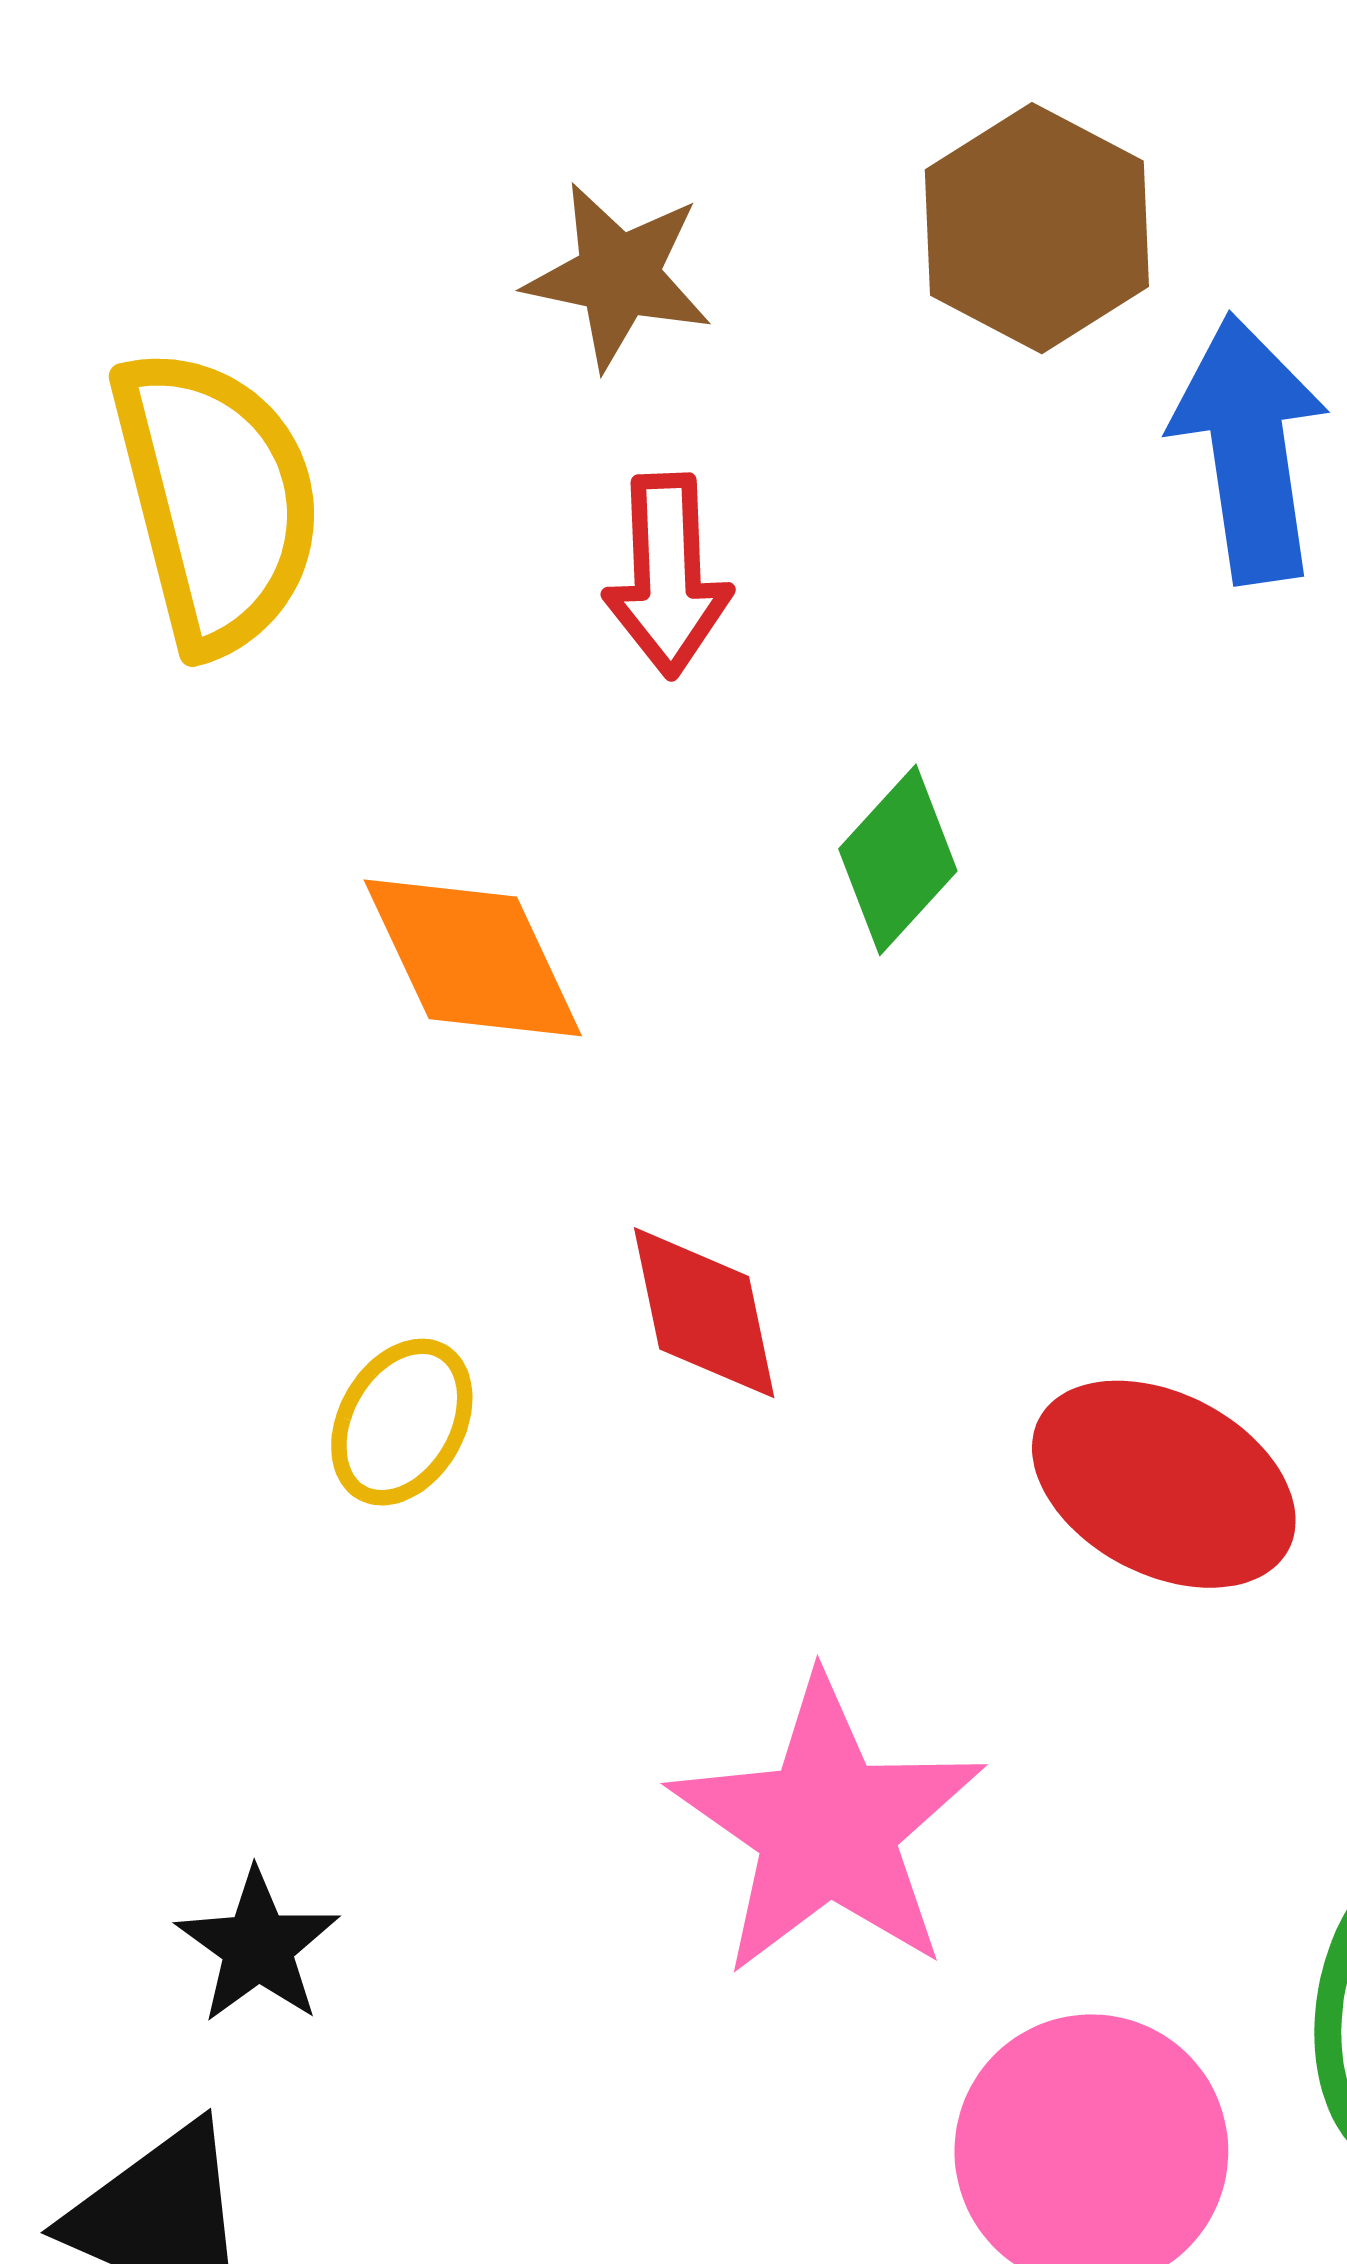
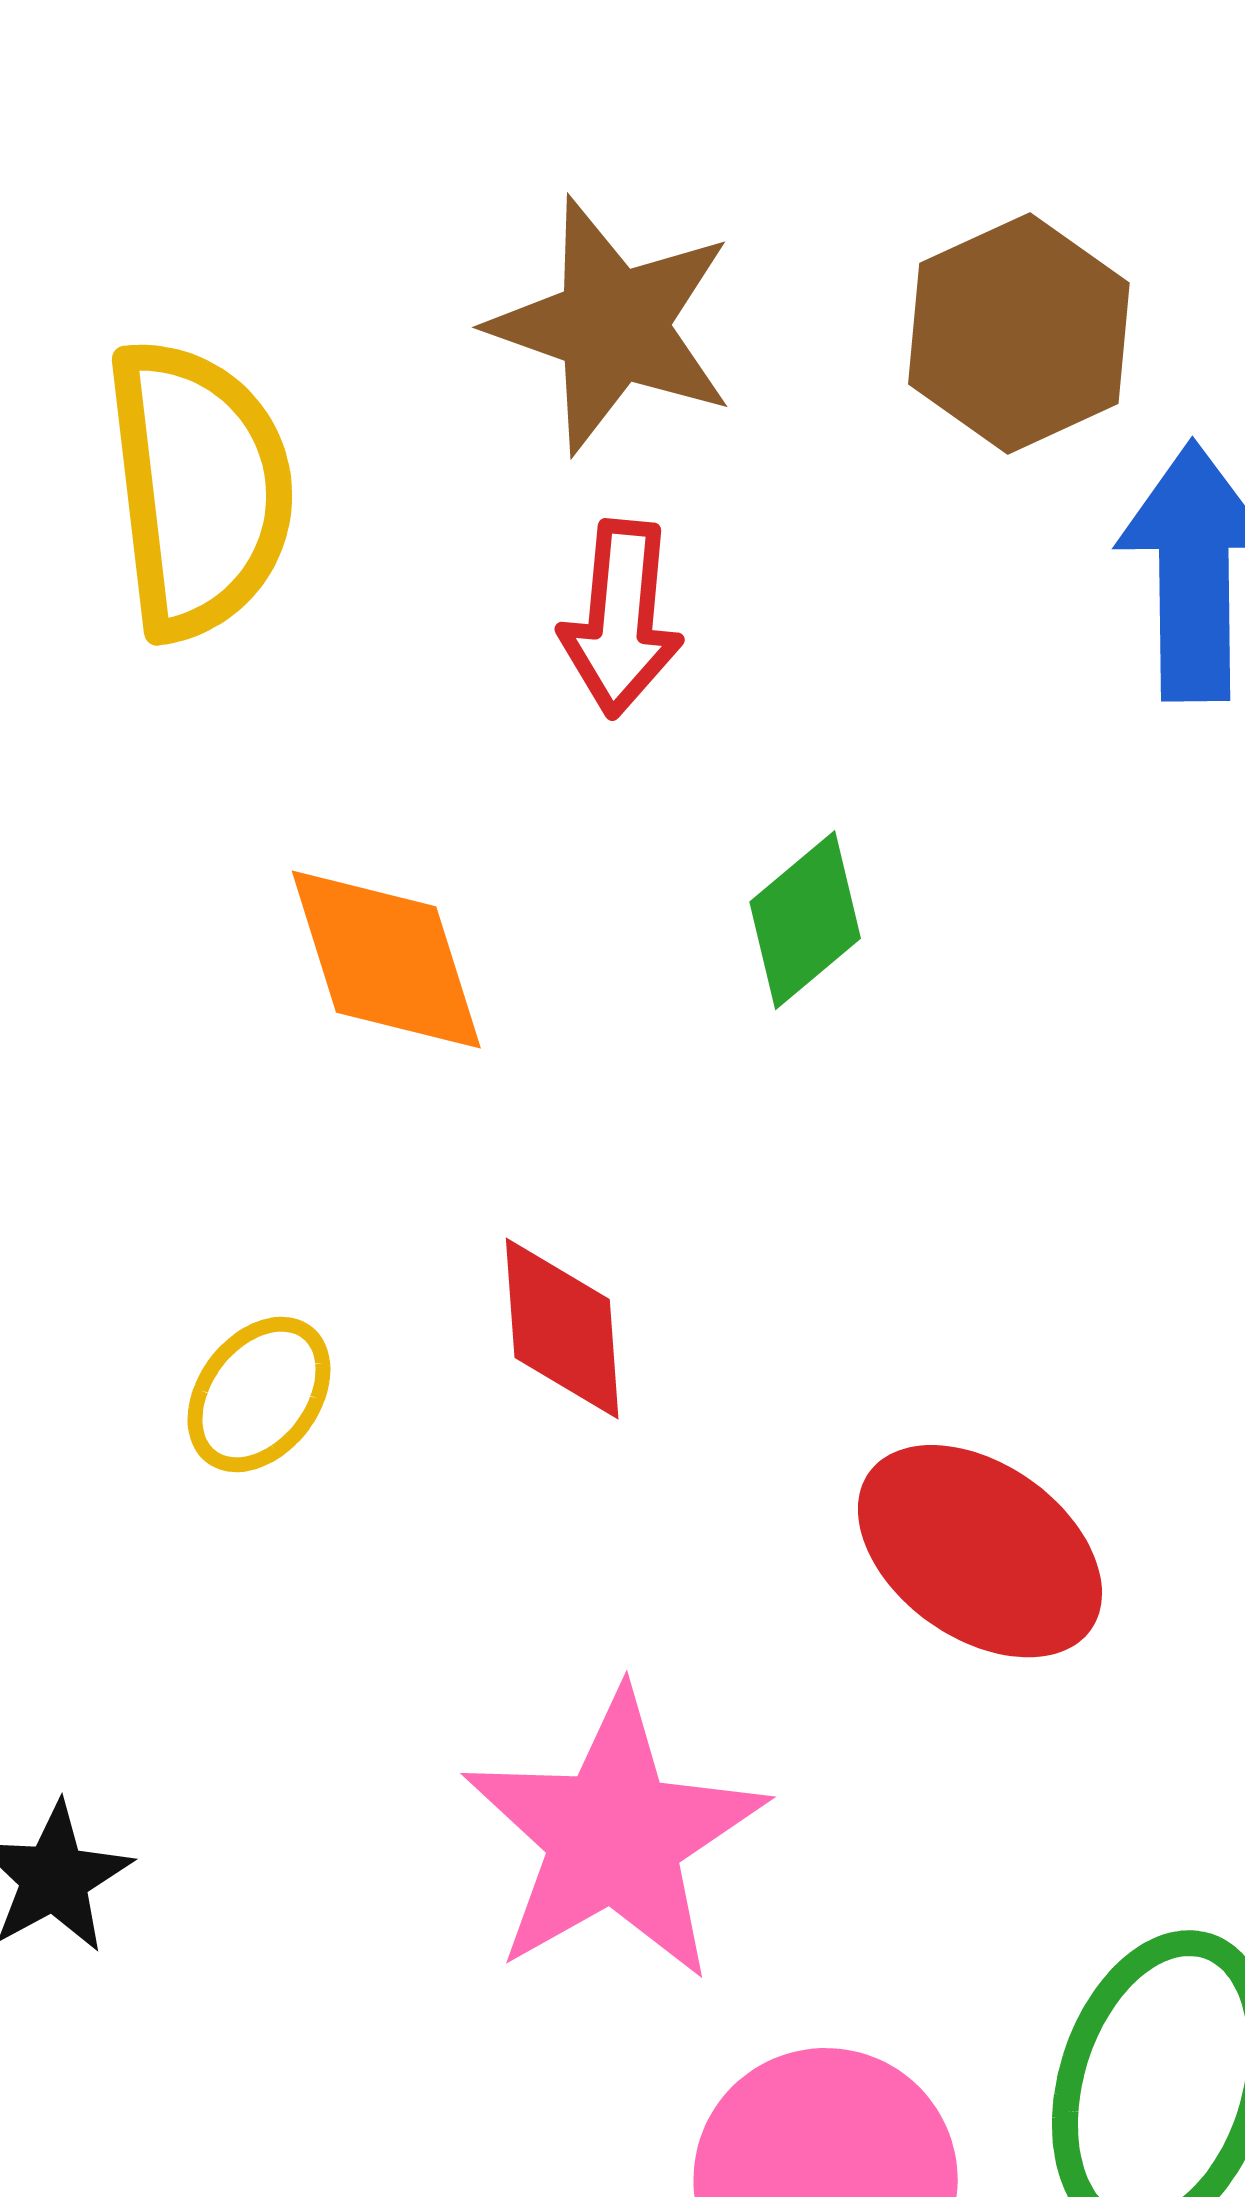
brown star: (618, 276) -> (612, 326), size x1.4

